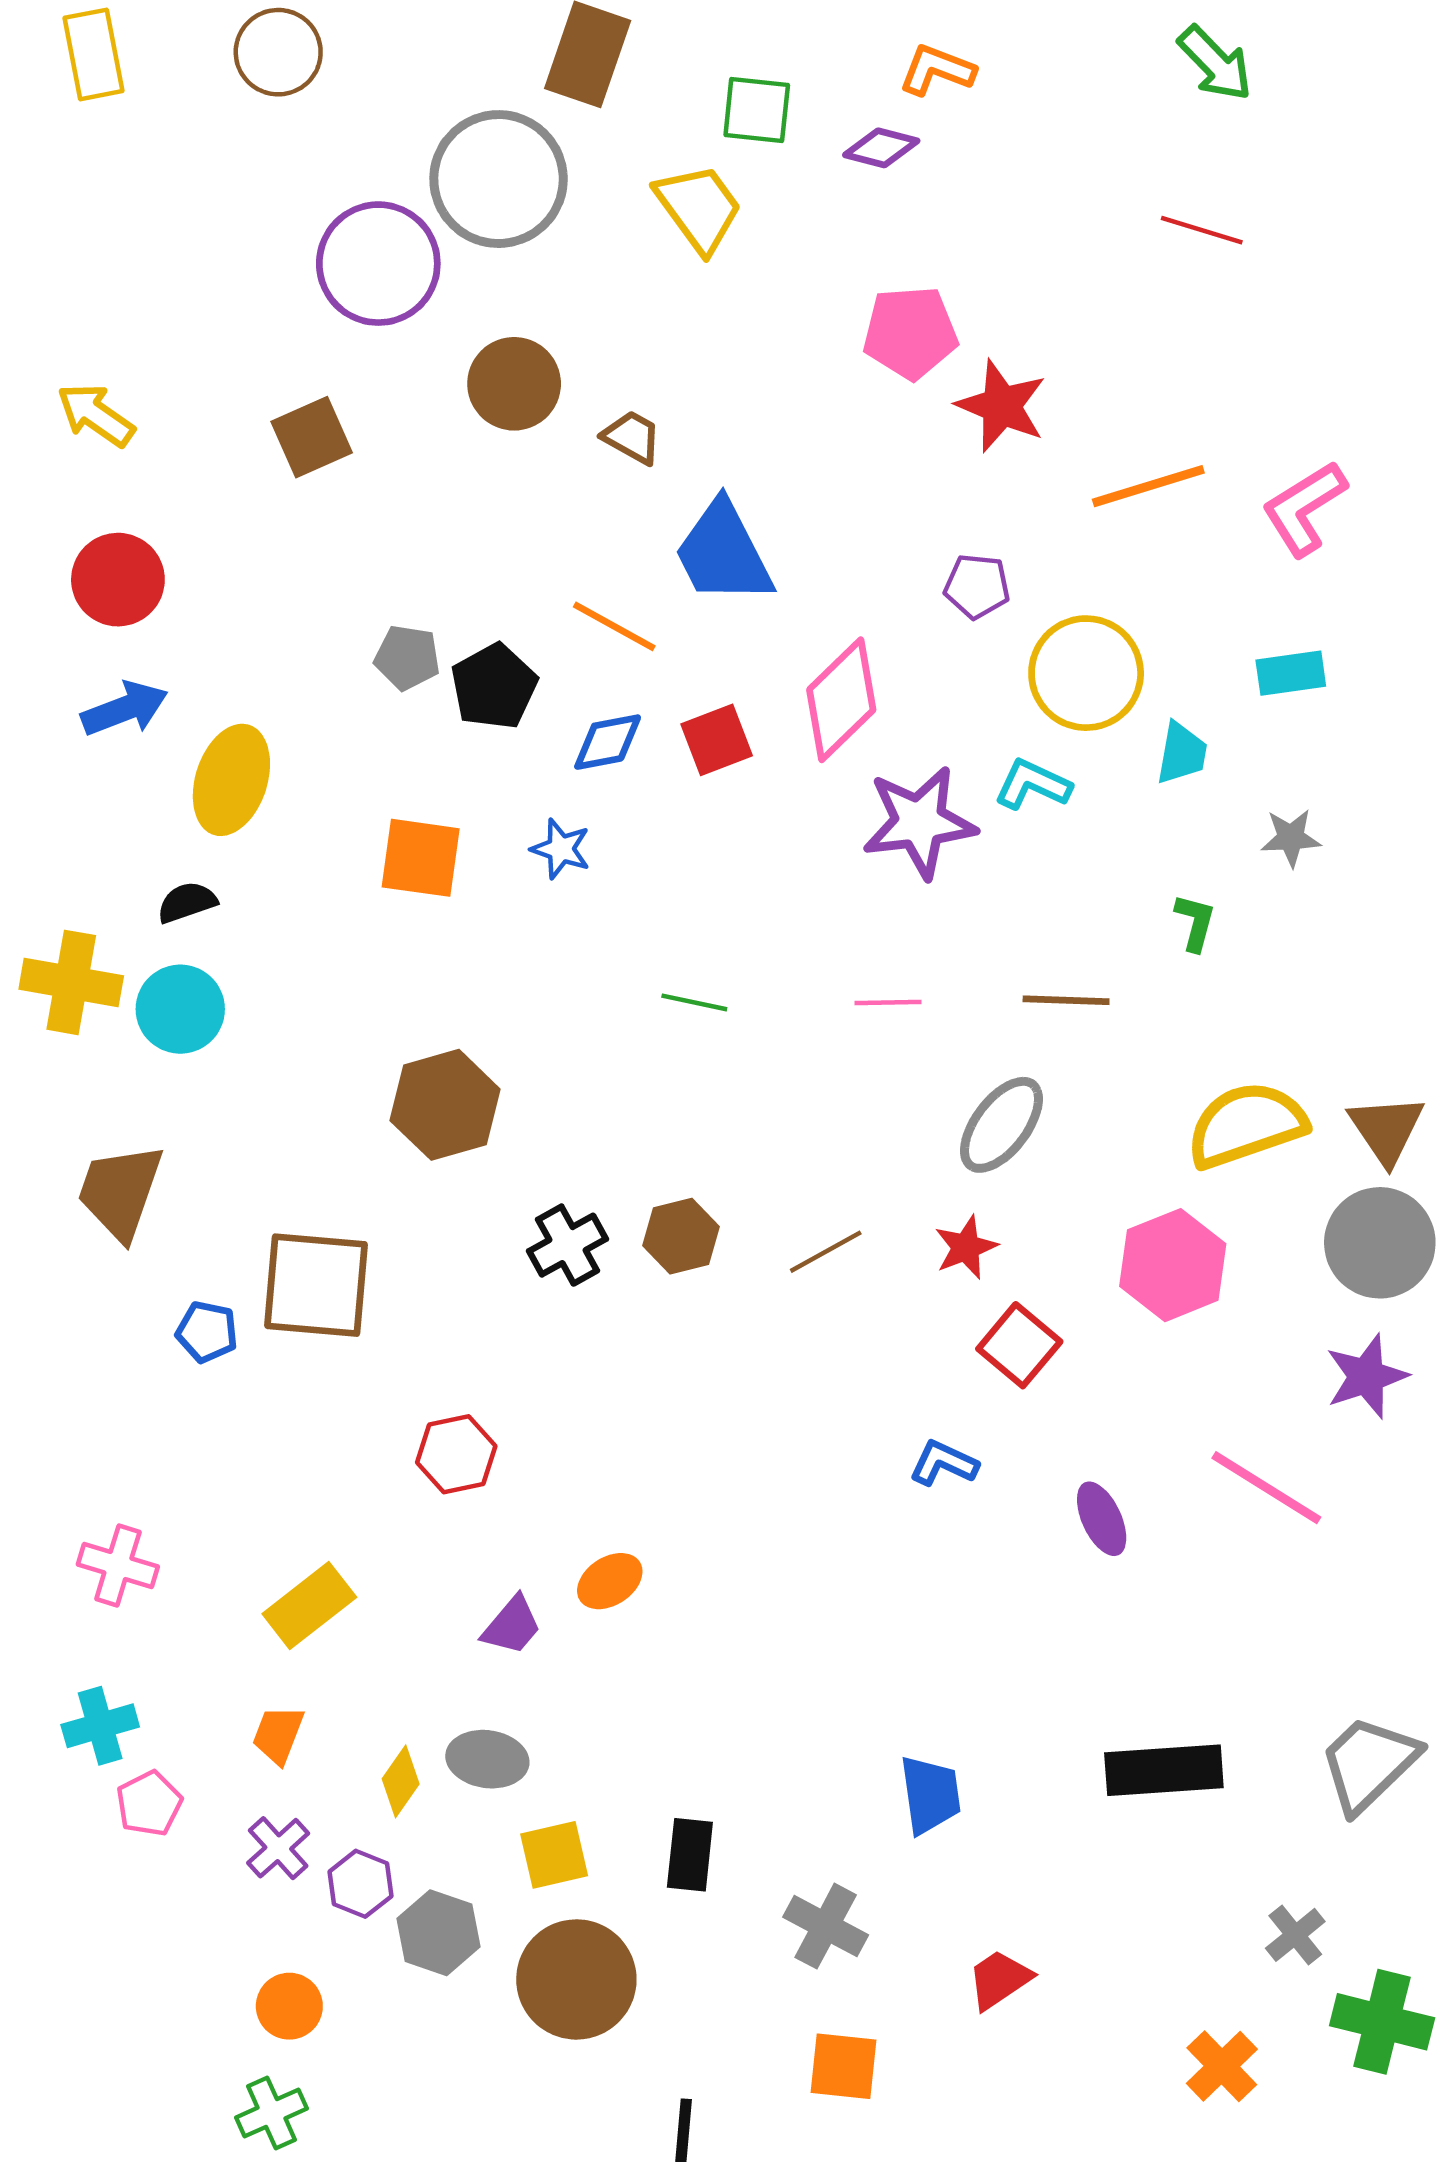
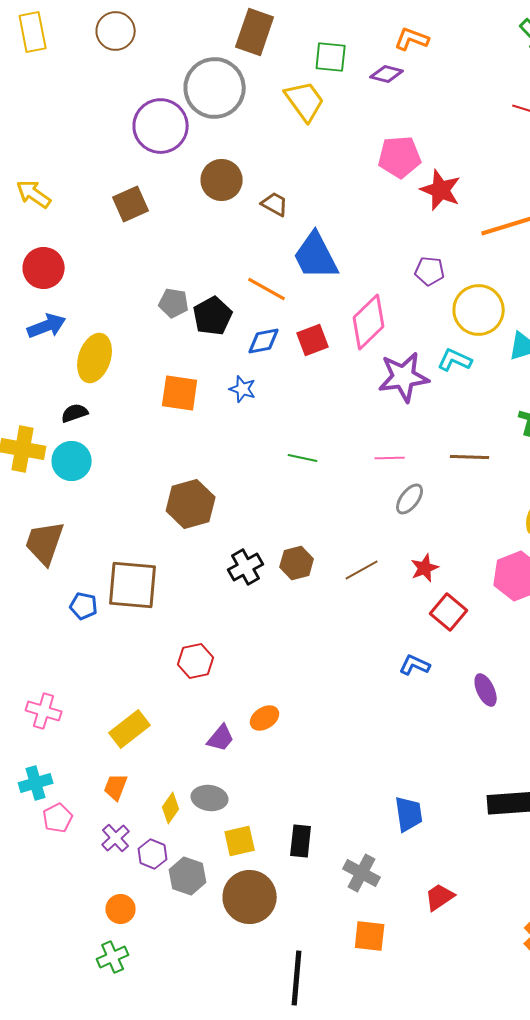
gray ellipse: (1001, 1125) -> (410, 499), moved, size x0.7

